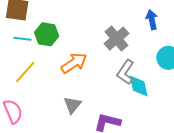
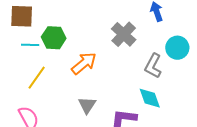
gray L-shape: (125, 72) -> (153, 66), moved
cyan diamond: (139, 86) -> (150, 98), moved

